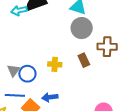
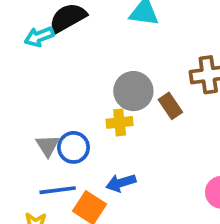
gray circle: (82, 28) -> (133, 91), moved

